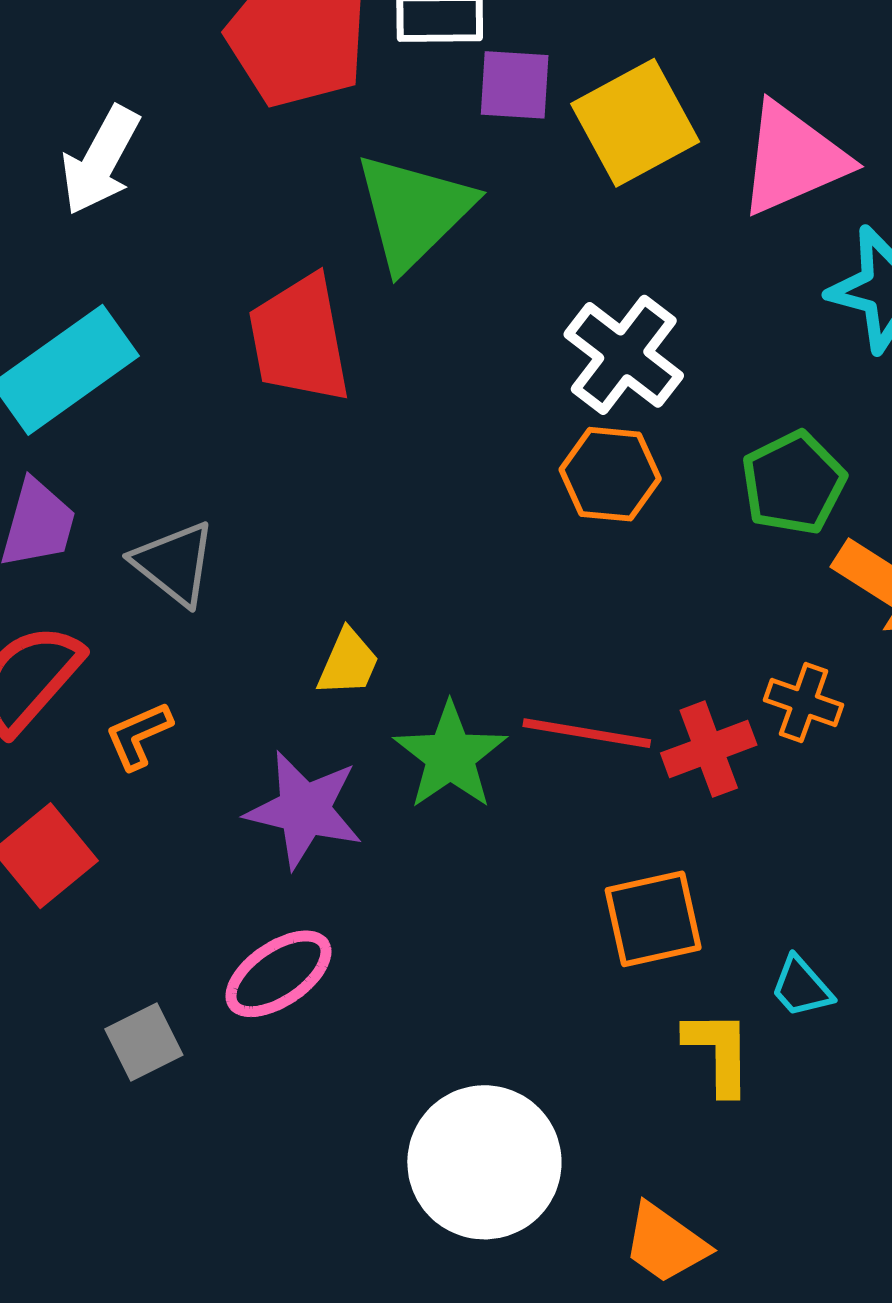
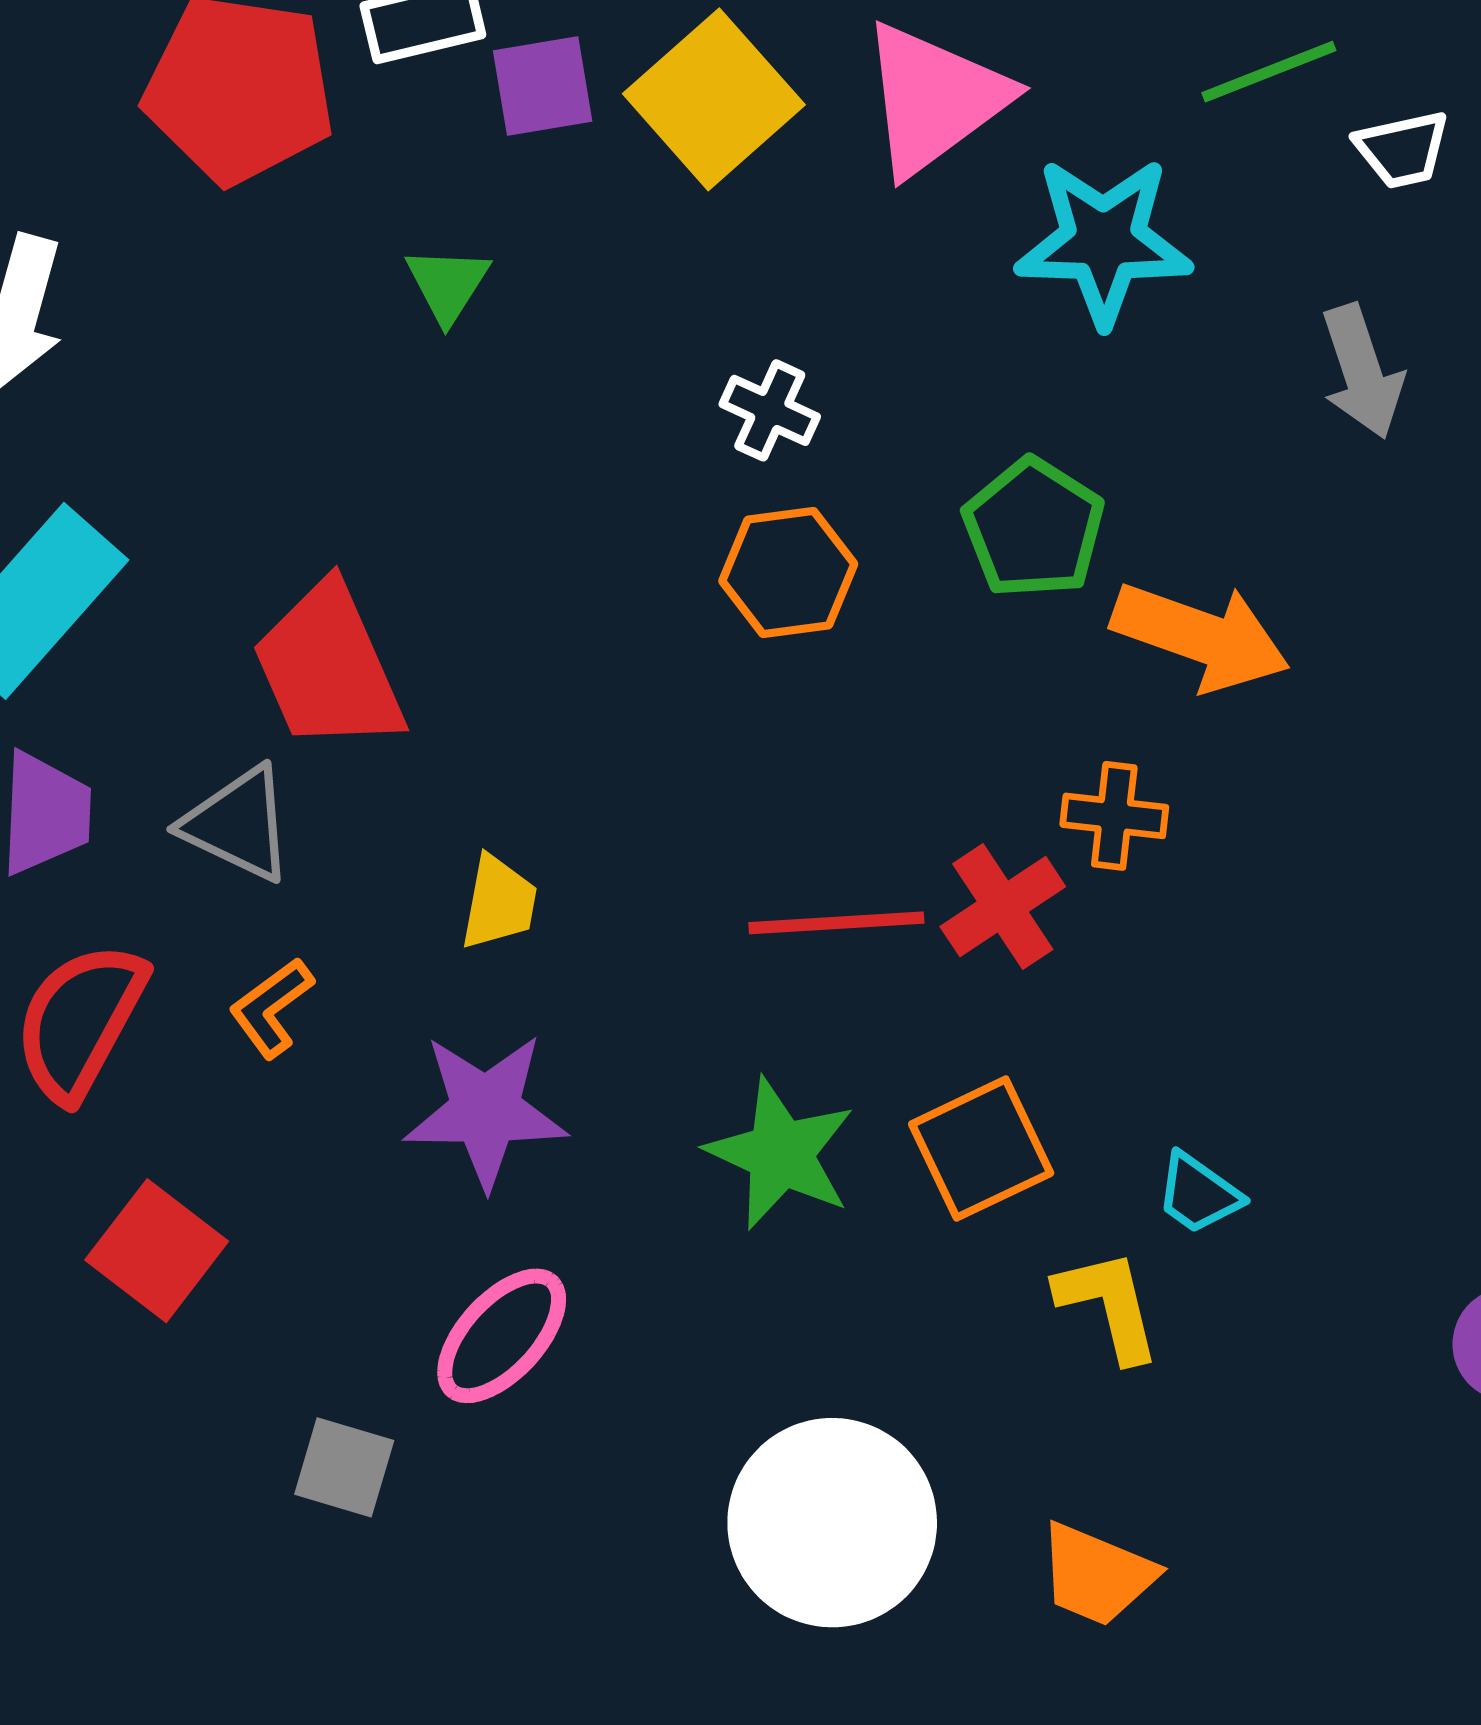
green triangle: (414, 211) -> (448, 284), size x0.5
red trapezoid: (299, 339) -> (328, 667), moved
white cross: (624, 355) -> (770, 410), size x0.6
orange L-shape: (139, 735) -> (271, 1008), moved
green star: (450, 756) -> (781, 1154), moved
gray square: (144, 1042) -> (344, 1467), turned -34

